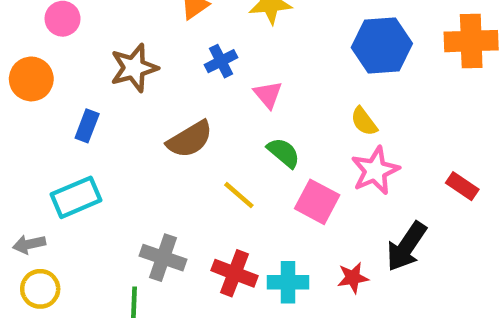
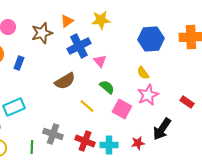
blue cross: (221, 61) -> (79, 46), size x1.6
brown star: (134, 68) -> (42, 33), moved
blue rectangle: (87, 126) -> (19, 63), moved
green line: (134, 302) -> (32, 147), moved

